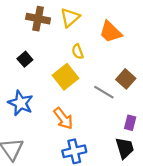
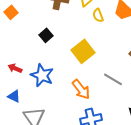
yellow semicircle: (78, 52) -> (98, 15), moved
gray line: (104, 92) -> (113, 79), moved

